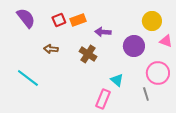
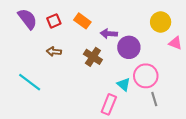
red square: (59, 20) -> (54, 21), moved
orange rectangle: (78, 20) -> (82, 21), turned 56
purple circle: (134, 46) -> (129, 47), moved
pink circle: (158, 73) -> (146, 76), moved

